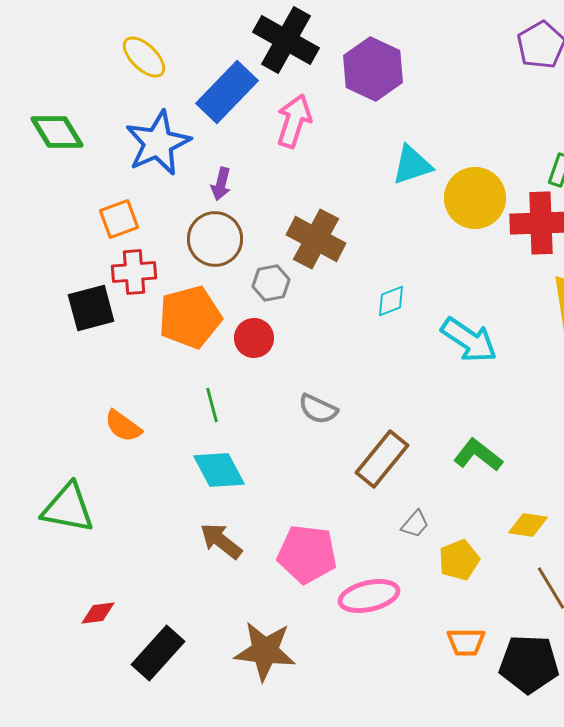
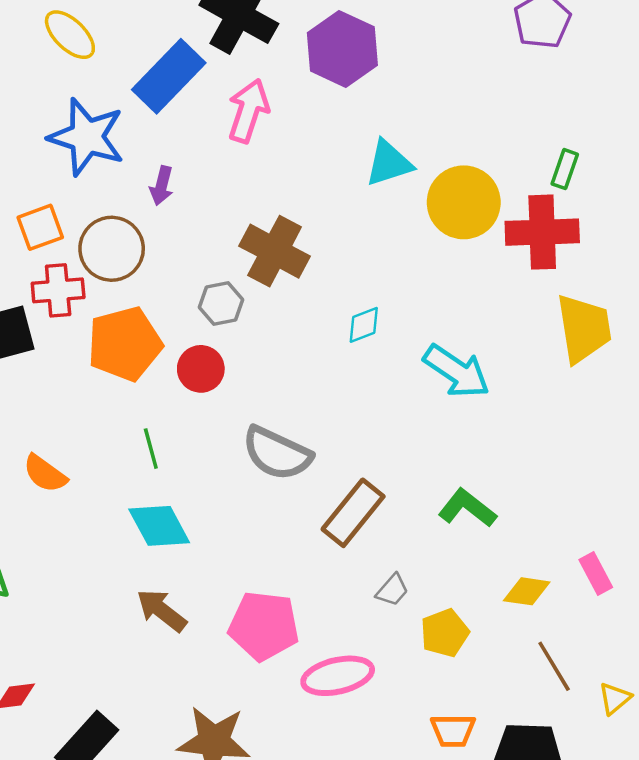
blue star: (158, 143) -> (87, 137), turned -30
brown circle: (215, 239) -> (112, 249), moved
gray semicircle: (318, 409) -> (277, 453), size x1.5

